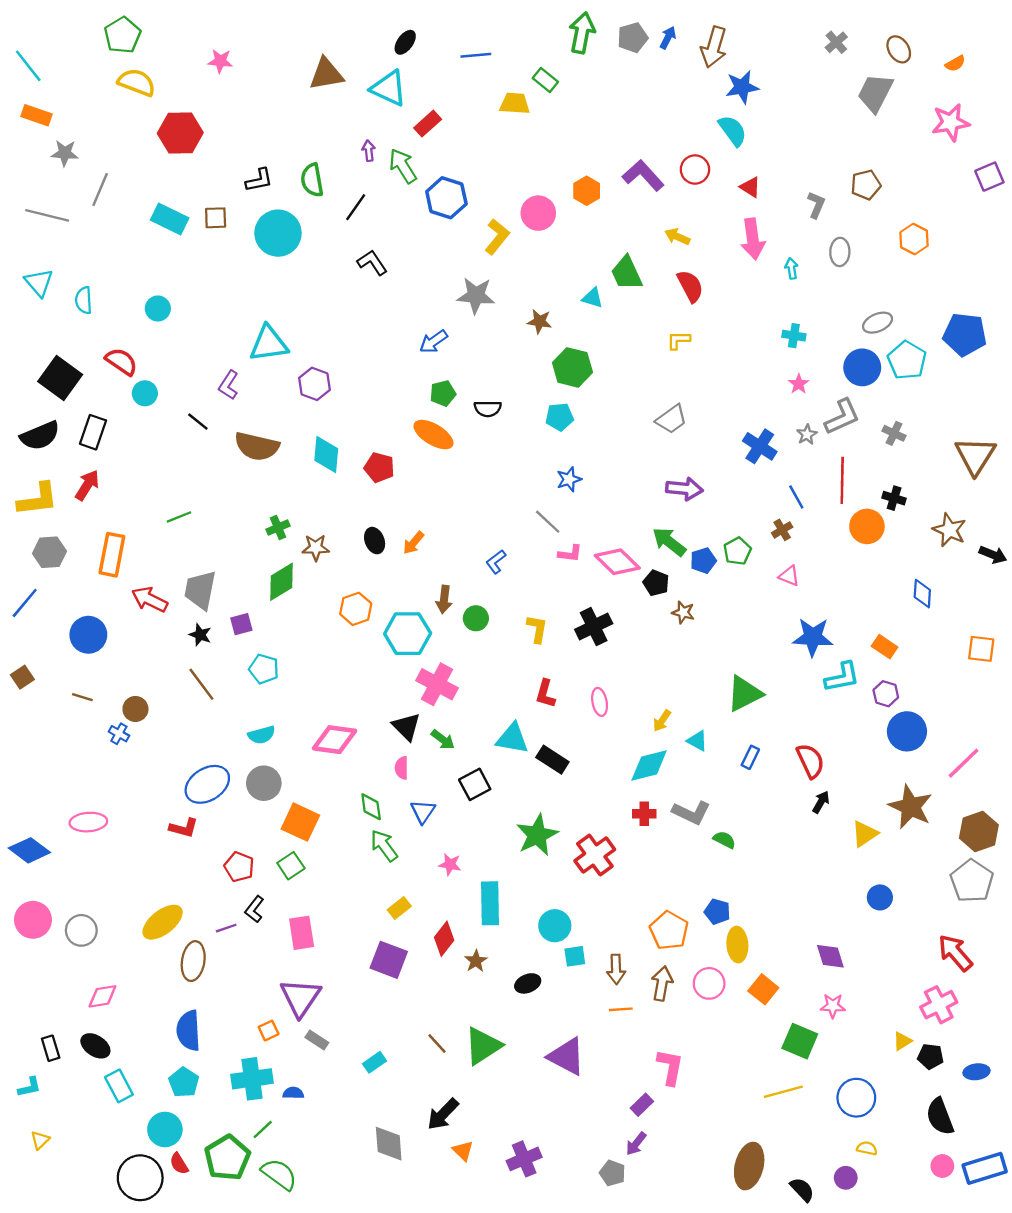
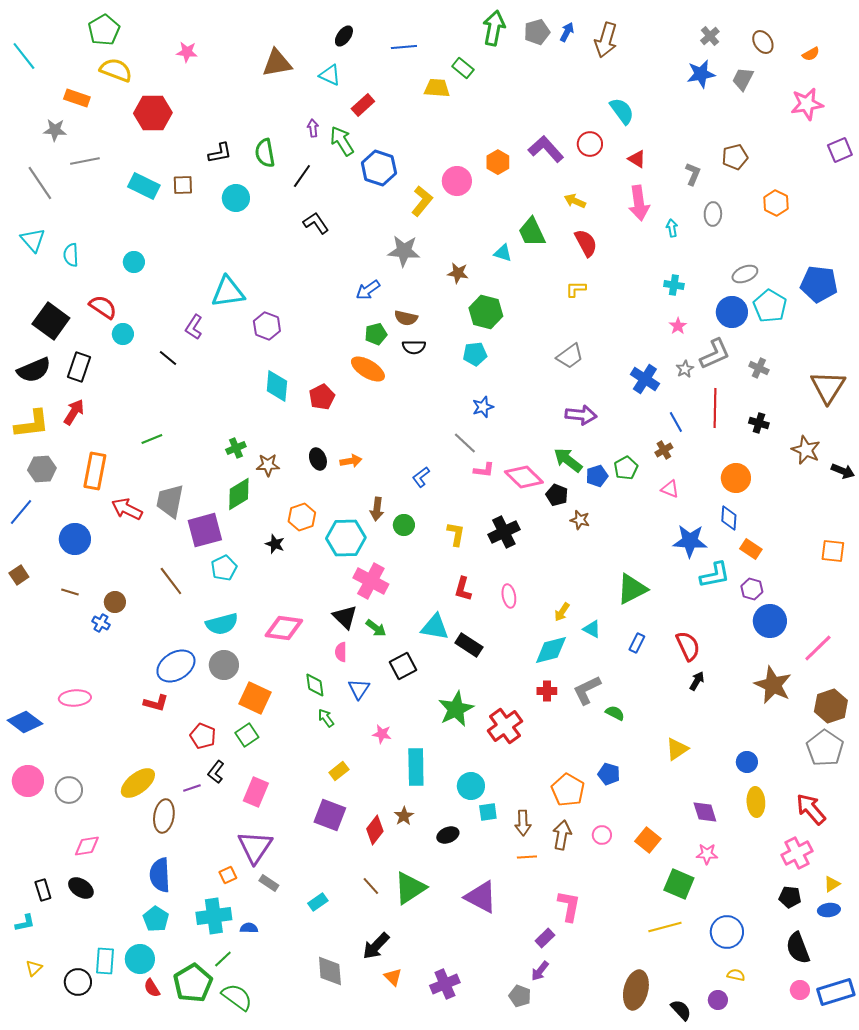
blue star: (742, 87) -> (701, 74), moved
cyan triangle: (389, 88) -> (330, 75), size x0.7
gray trapezoid: (875, 93) -> (743, 79), size x0.7
orange rectangle: (37, 115) -> (77, 98), moved
gray line: (100, 190) -> (85, 161), turned 56
gray line: (47, 215) -> (40, 183), turned 42
cyan circle: (278, 233) -> (236, 198), size x0.7
brown semicircle: (257, 446) -> (406, 318), moved, size x0.6
red pentagon: (379, 468) -> (322, 397), turned 30
orange circle: (867, 526) -> (736, 478), moved
orange arrow: (413, 543) -> (351, 461), turned -140
blue diamond: (922, 594) -> (729, 518), moved
purple square: (241, 624) -> (205, 530), size x1.8
black star: (200, 635) -> (275, 544), moved
cyan pentagon: (264, 669) -> (224, 568), turned 30
cyan semicircle: (261, 735) -> (222, 624), size x1.4
gray L-shape: (691, 813) -> (587, 690), turned 128
yellow triangle: (865, 834) -> (677, 749), moved
green arrow: (384, 846) -> (326, 718), size x0.7
pink rectangle: (302, 933) -> (256, 792), turned 32
red diamond: (444, 939) -> (375, 830), moved
yellow ellipse: (737, 945) -> (756, 802), moved
pink circle: (709, 983) -> (602, 835), size x0.7
yellow triangle: (902, 1041) -> (832, 884), moved
cyan rectangle: (119, 1086) -> (105, 961), moved, turned 32
black circle: (140, 1178) -> (78, 982), moved, size x0.7

